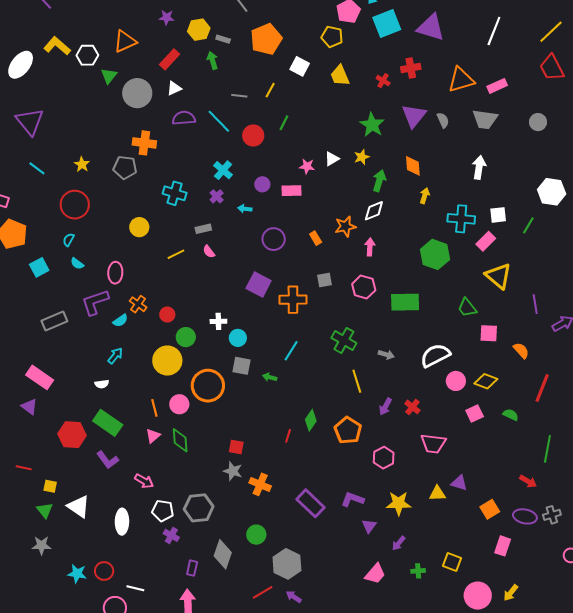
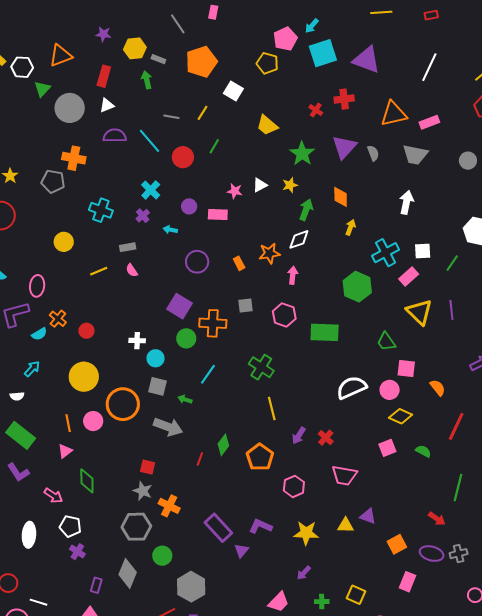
red rectangle: (169, 59) -> (104, 76), turned -30
yellow trapezoid: (340, 76) -> (267, 125), moved, turned -30
cyan cross: (461, 219) -> (386, 253), turned -36
purple line: (535, 304) -> (451, 310), moved
green circle: (186, 337) -> (186, 338), moved
gray arrow: (386, 355) -> (168, 427), moved, size x1.8
pink circle: (456, 381) -> (390, 390), moved
green diamond: (180, 440) -> (87, 481), moved
gray hexagon: (199, 508) -> (136, 527), moved
purple triangle: (369, 526) -> (242, 551), moved

